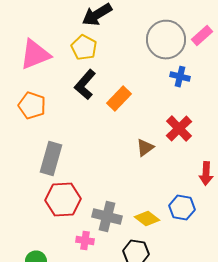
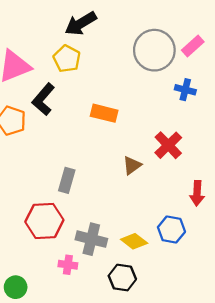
blue cross: (180, 77) -> (185, 90), moved
black L-shape: (85, 85) -> (43, 99), moved
orange rectangle: (119, 99) -> (104, 113), turned 60
gray rectangle: (51, 159) -> (67, 180), moved, size x0.7

